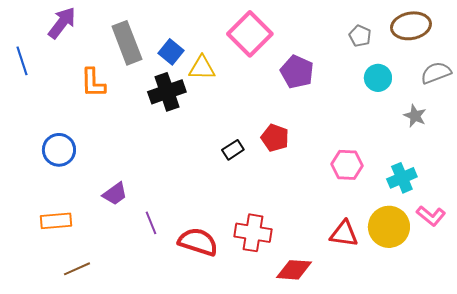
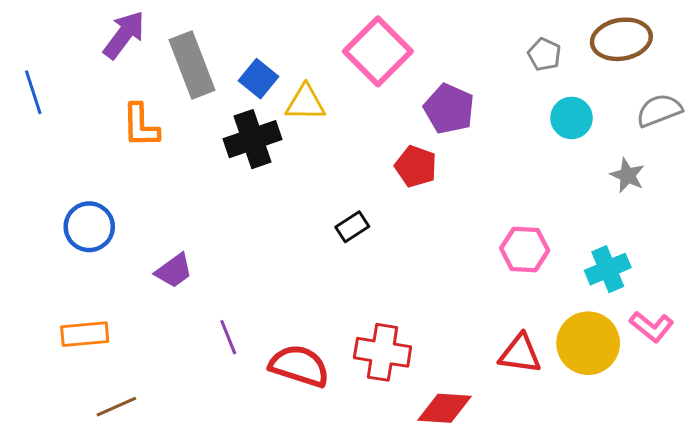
purple arrow: (62, 23) -> (124, 35), moved
red pentagon: (275, 138) -> (416, 166), moved
purple trapezoid: (115, 194) -> (174, 271), moved

